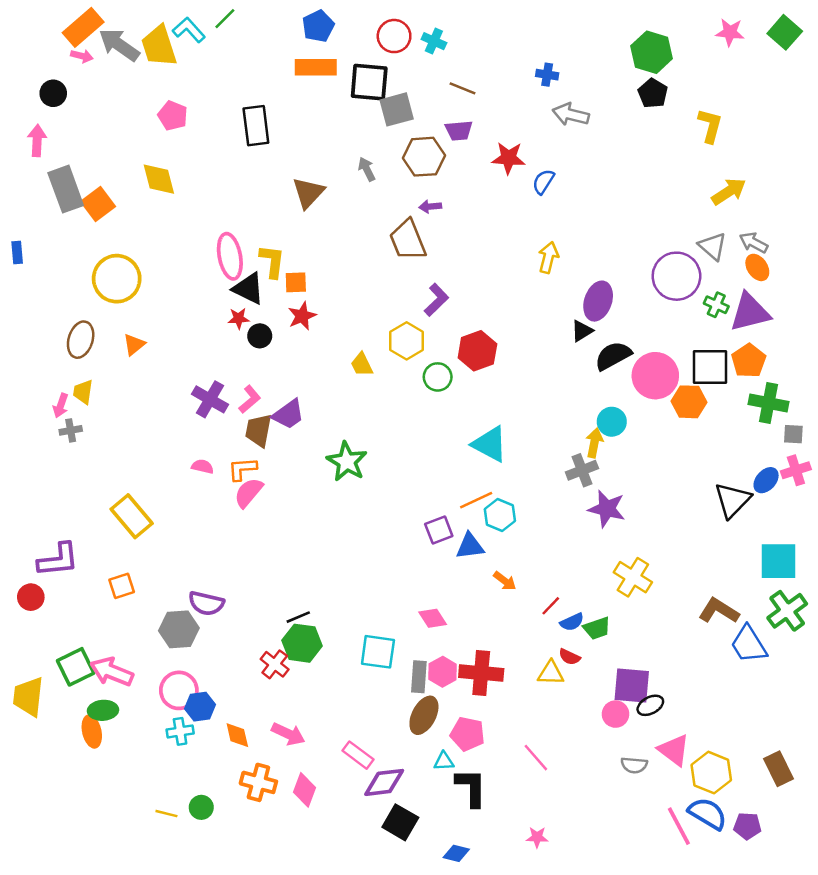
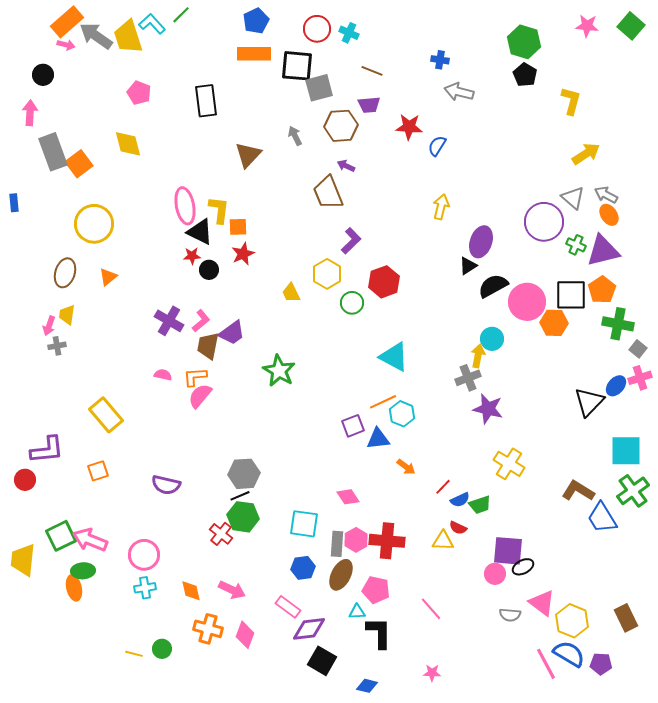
purple arrow: (430, 207) -> (346, 166), turned 30
gray square: (793, 434) -> (638, 349), turned 36
gray hexagon: (179, 629) -> (244, 474), moved
blue hexagon: (200, 707) -> (303, 568), moved

